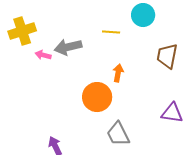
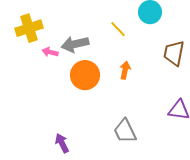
yellow line: (111, 32) -> (118, 29), turned 42
orange circle: (97, 97) -> (85, 75), moved

